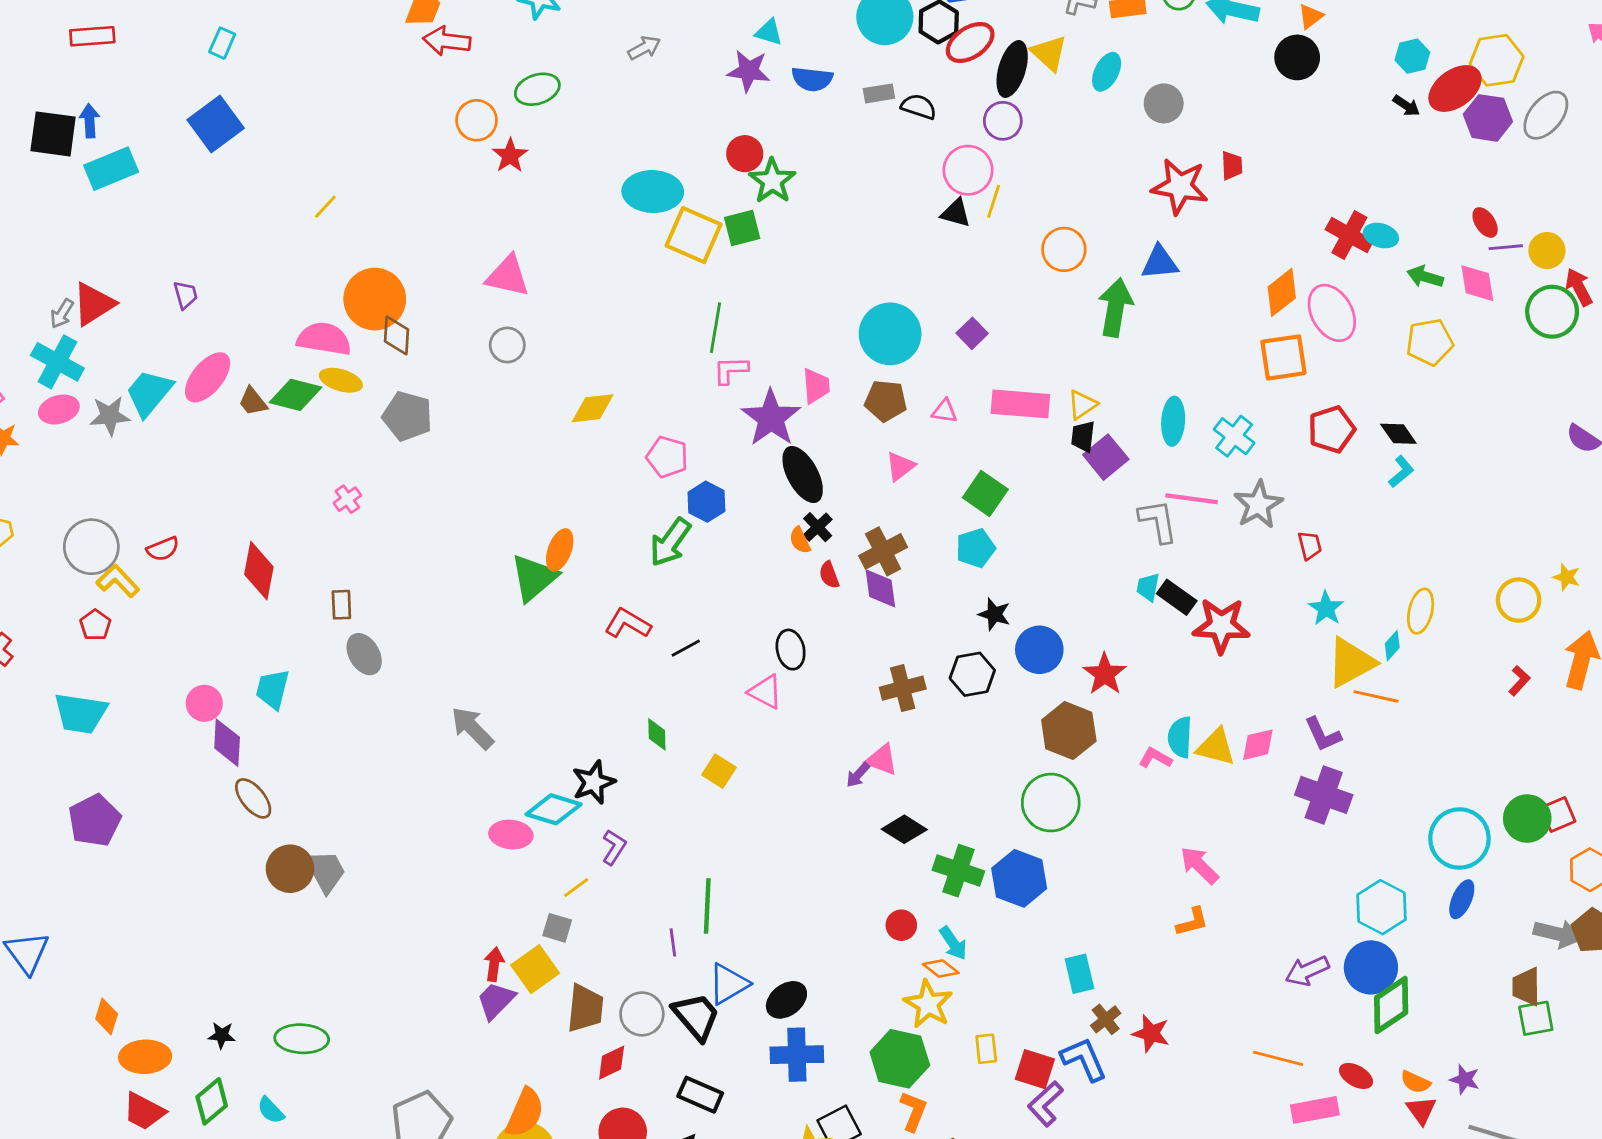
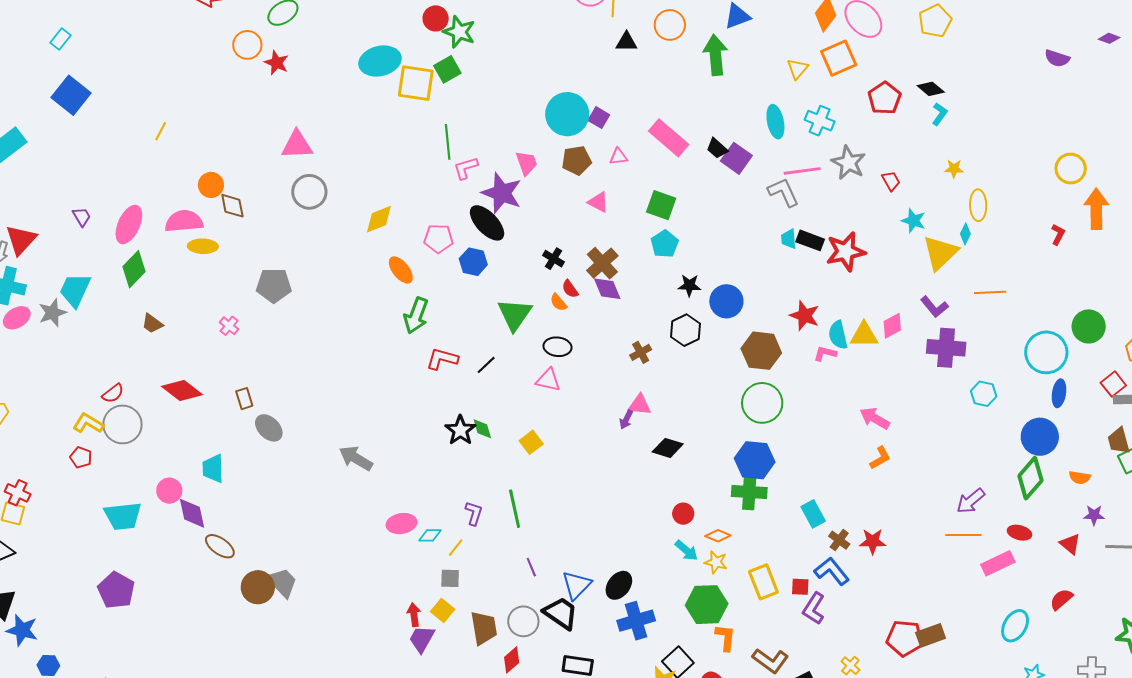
cyan rectangle: (222, 43) -> (60, 39), turned 30
black triangle: (956, 213) -> (626, 42), moved
orange circle: (375, 299) -> (211, 185), size x0.6
purple square: (972, 333) -> (599, 118), moved
gray circle: (507, 345) -> (309, 192), size x1.4
pink ellipse: (208, 377) -> (129, 224), moved
green diamond: (295, 395) -> (134, 269), moved, turned -45
brown trapezoid: (253, 401) -> (152, 323), moved
pink rectangle: (1020, 404) -> (669, 138), turned 51
yellow triangle: (1082, 405) -> (798, 69), moved
gray pentagon: (407, 416) -> (274, 285), moved
black trapezoid: (1083, 436) -> (717, 148), turned -40
pink triangle: (900, 466) -> (598, 202), turned -40
black ellipse: (803, 475) -> (487, 223), moved
orange semicircle: (800, 540) -> (558, 302), moved
green arrow: (670, 542) -> (416, 316), moved
gray circle: (91, 547) -> (123, 424), moved
orange ellipse: (560, 550) -> (401, 270), moved, turned -44
red diamond: (259, 571) -> (182, 391), turned -48
yellow star: (1567, 577) -> (954, 169), moved
green triangle: (534, 578) -> (515, 314), moved
yellow circle: (1519, 600) -> (1071, 169), moved
black ellipse: (791, 650) -> (558, 347), turned -56
red star: (1105, 674) -> (805, 316), moved
brown cross: (903, 688) -> (641, 352), size x0.7
orange line: (1376, 696) -> (990, 292), moved
cyan trapezoid: (81, 713) -> (123, 516), moved
yellow square: (719, 771) -> (531, 442), turned 35
black star: (594, 782) -> (460, 430), moved
cyan diamond: (554, 809) -> (430, 535), moved, size x0.6
red square: (1558, 815) -> (1113, 384), moved
green cross: (958, 871) -> (749, 492), moved
green line: (707, 906) -> (515, 509), moved
cyan hexagon: (1381, 907) -> (984, 394), moved, size x0.7
cyan arrow: (953, 943) -> (686, 550), moved
blue circle: (1371, 967) -> (1040, 437), moved
yellow square: (535, 969) -> (443, 610), size x0.7
purple arrow: (1307, 971) -> (971, 501), moved
yellow star: (928, 1004) -> (716, 562), size x0.7
yellow rectangle: (986, 1049) -> (763, 582), size x1.6
red square: (1035, 1069) -> (800, 587), size x0.7
orange semicircle: (1415, 1082) -> (1080, 477), moved

